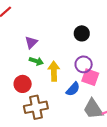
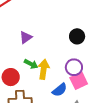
green arrow: (36, 61) -> (31, 64), moved
pink square: (90, 77) -> (79, 81), turned 36

